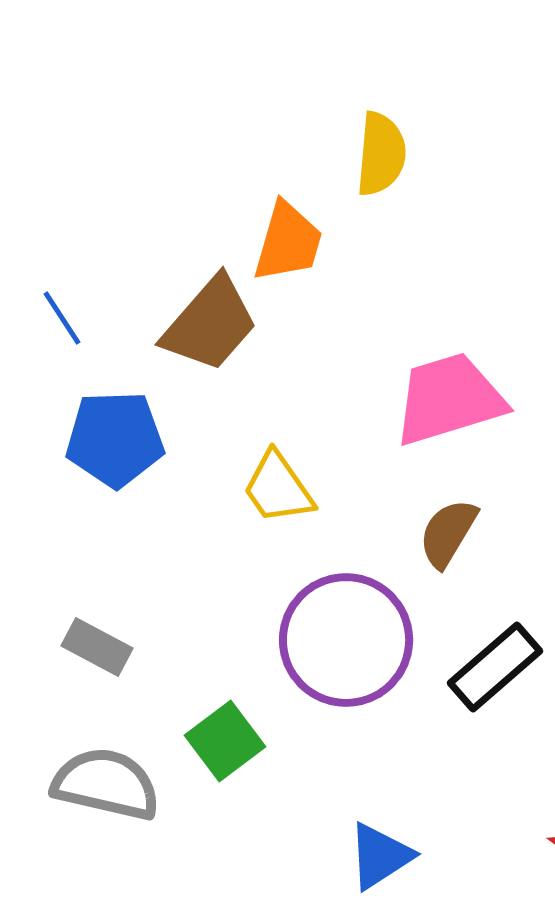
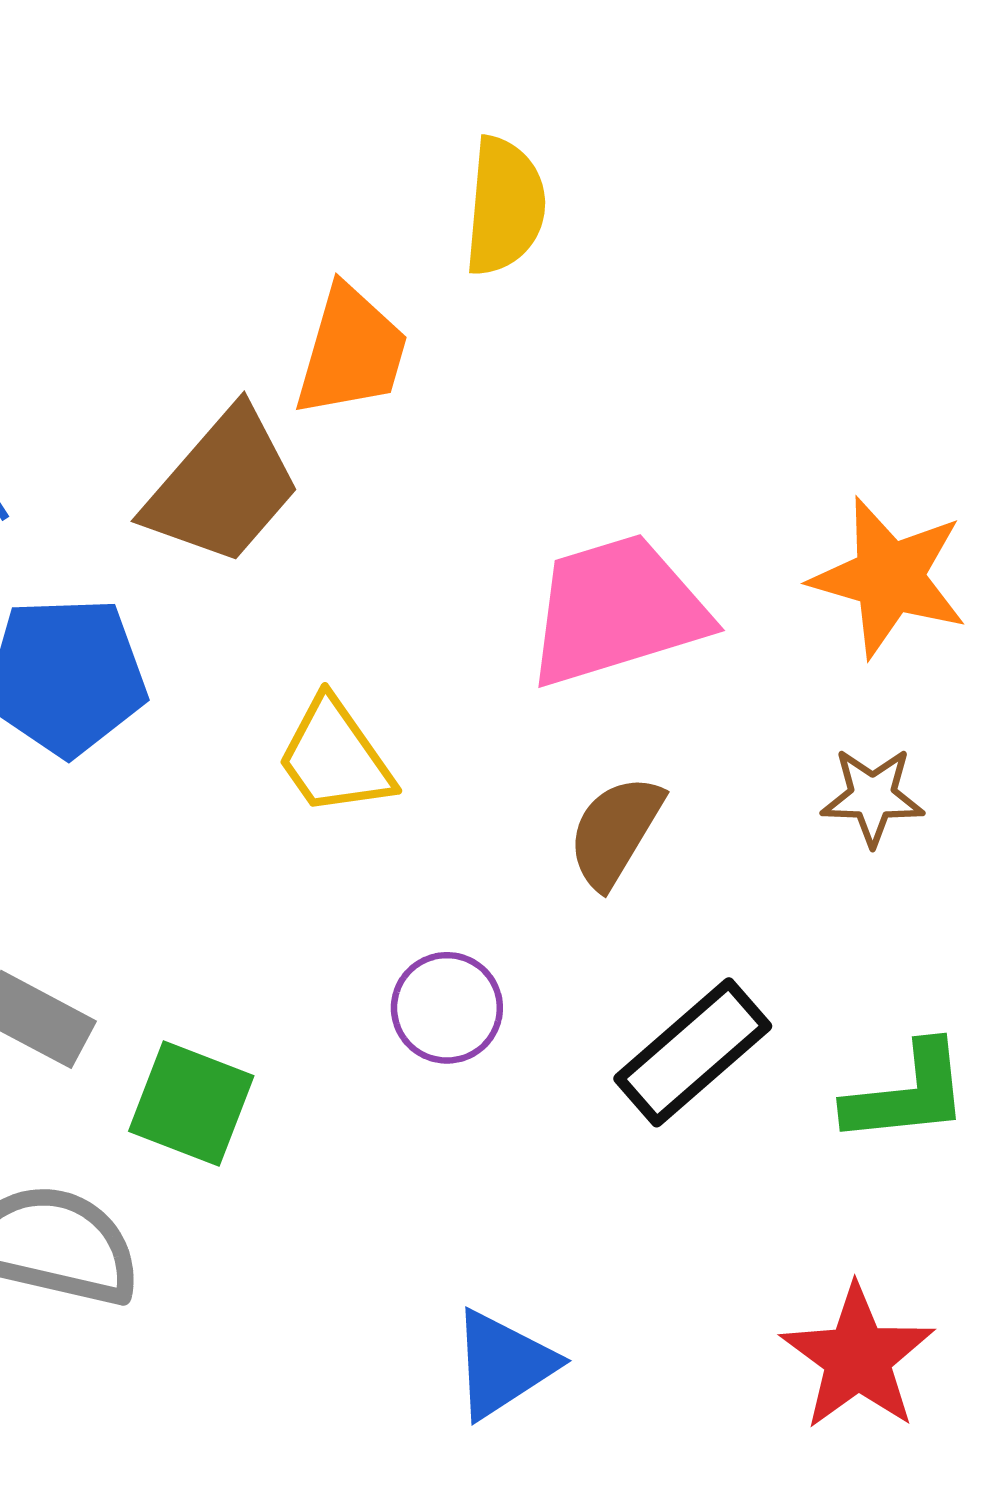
purple circle: (346, 640) -> (447, 1008), size x0.5
green square: (225, 741) -> (191, 1104), moved, turned -32

